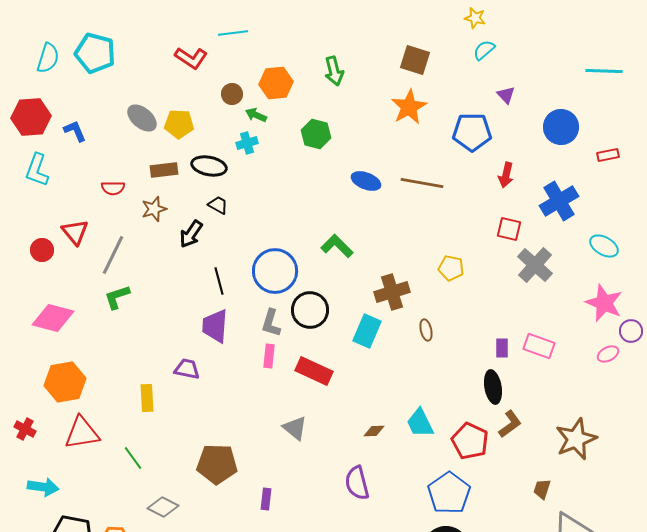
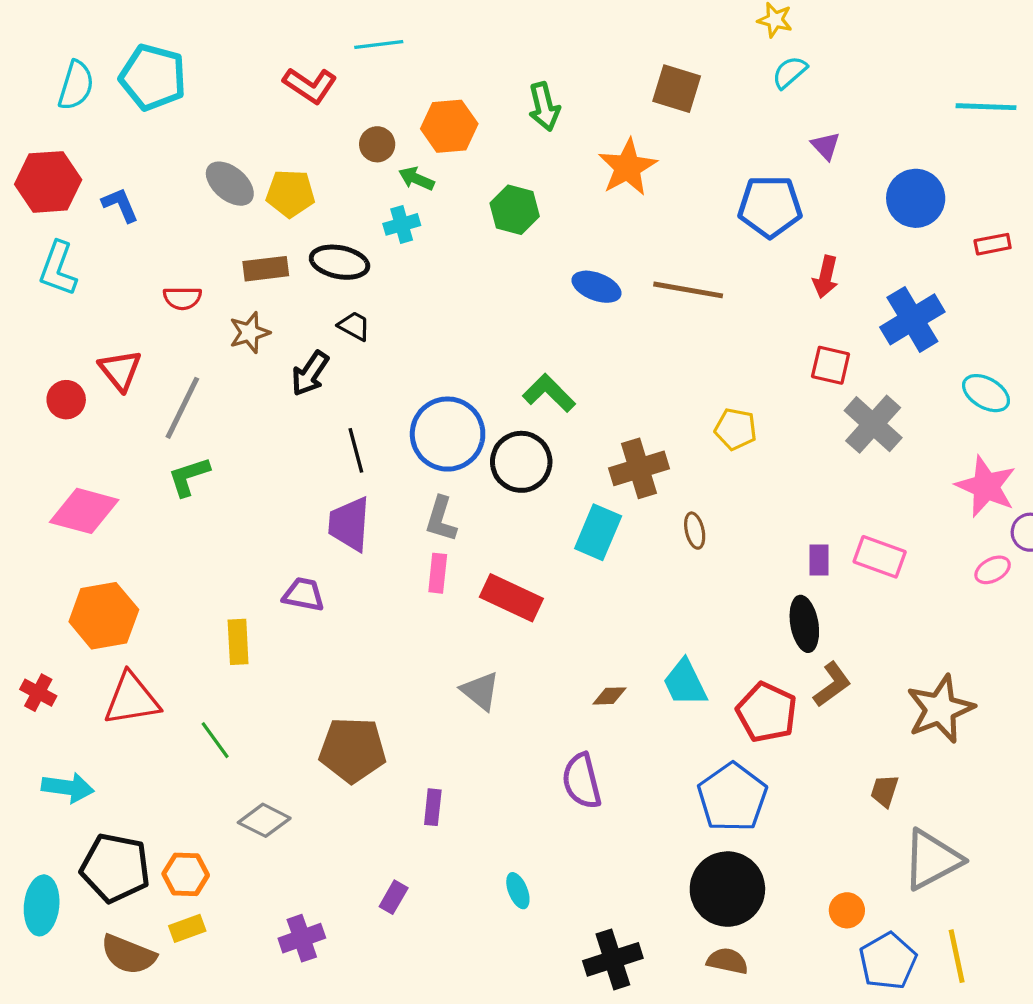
orange star: (409, 107) -> (628, 167), moved
black circle: (310, 310) -> (521, 462), moved

